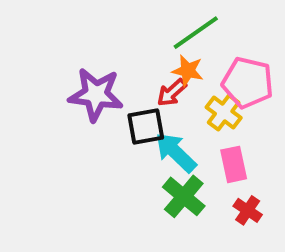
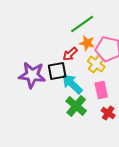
orange star: (188, 71) -> (87, 43), moved
purple star: (96, 95) -> (32, 75), moved

